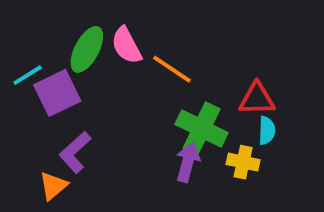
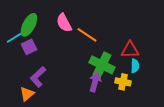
green ellipse: (87, 49) -> (29, 25), moved
purple square: (57, 93) -> (29, 47), size x0.7

